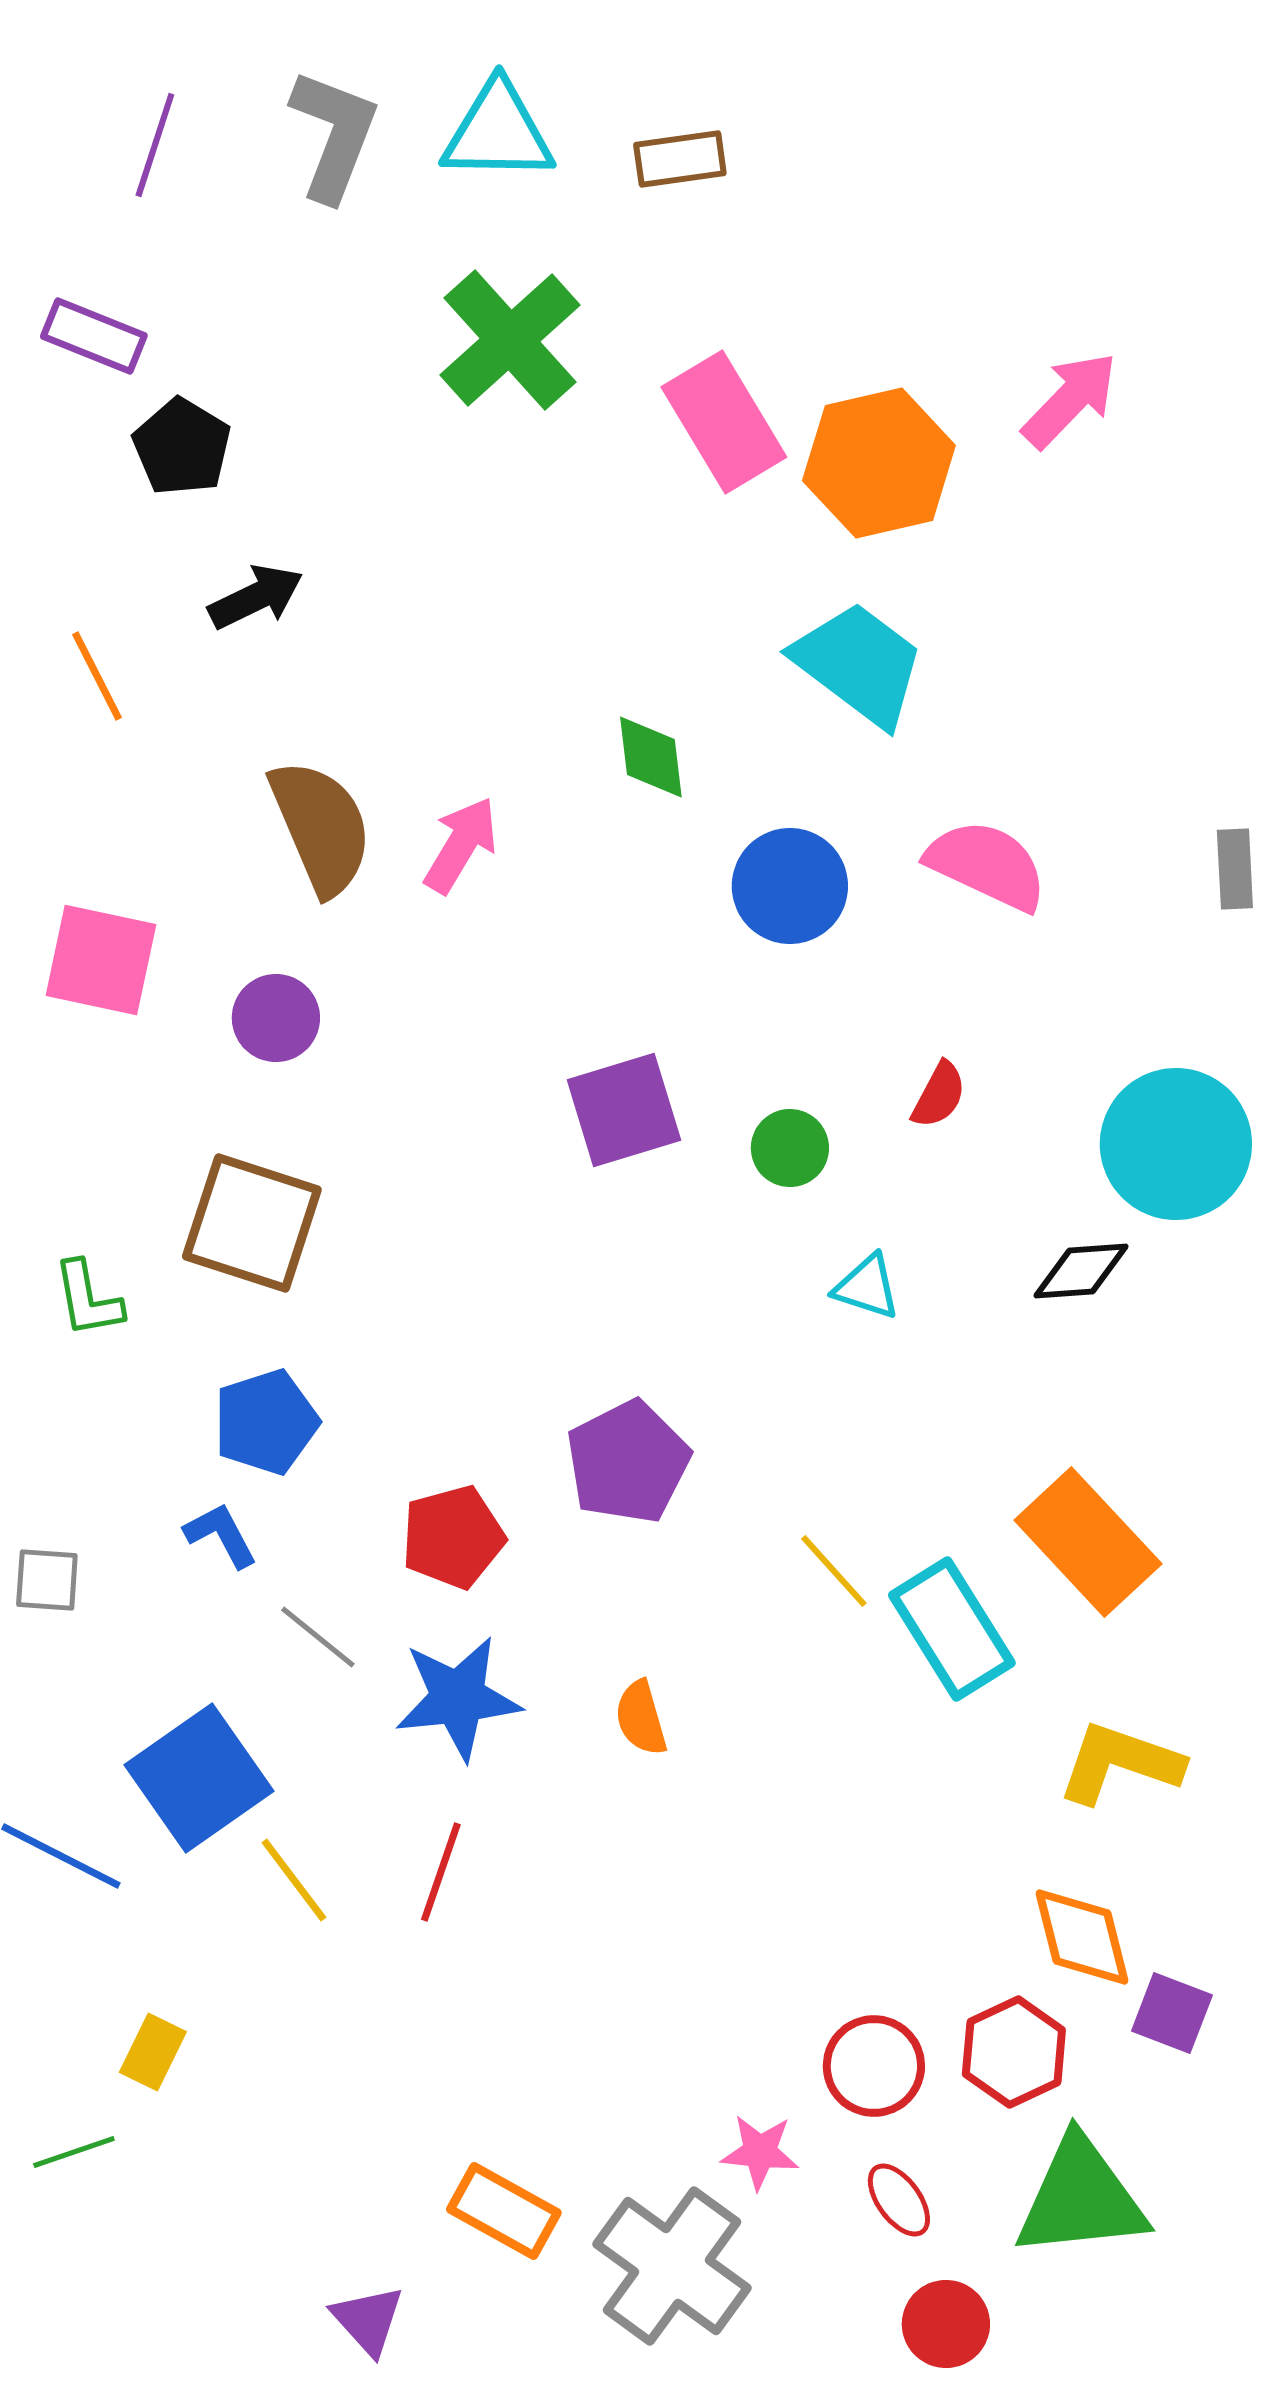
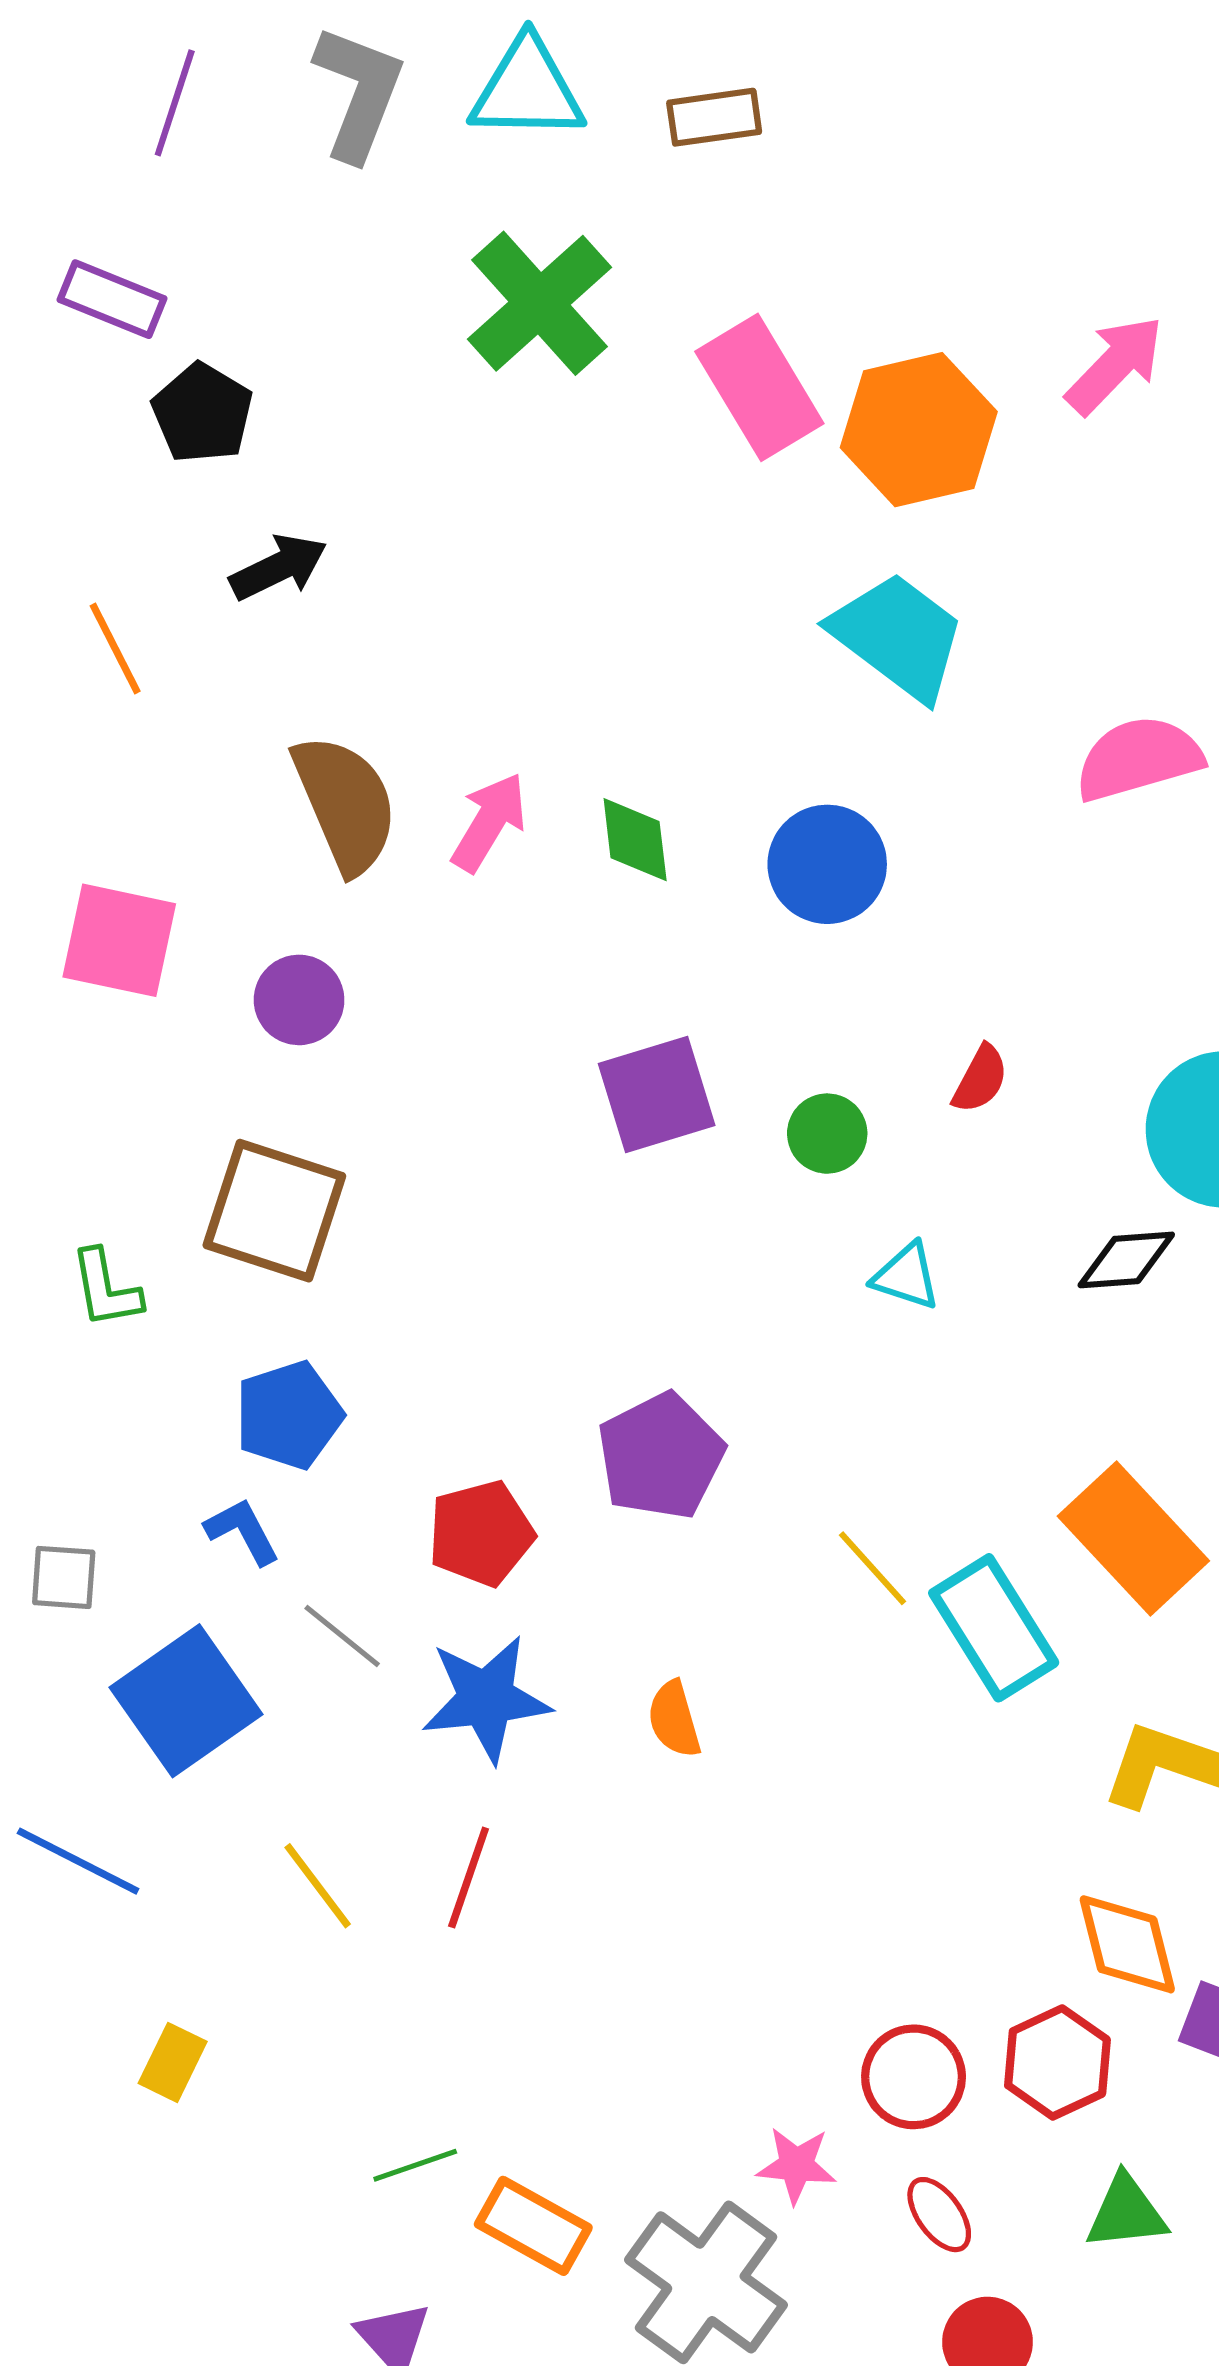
green diamond: (651, 757) -> (635, 840), moved
pink semicircle: (987, 865) -> (1139, 758), moved, turned -41
blue square: (199, 1778) -> (186, 1701), moved
green line: (74, 2152) -> (415, 2165), moved
green triangle: (1081, 2198) -> (1126, 2213), size x0.6

